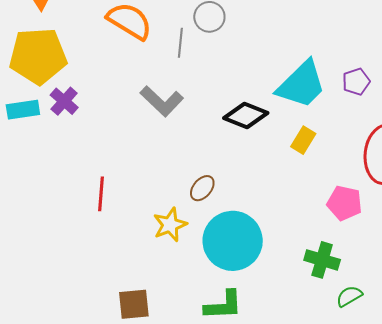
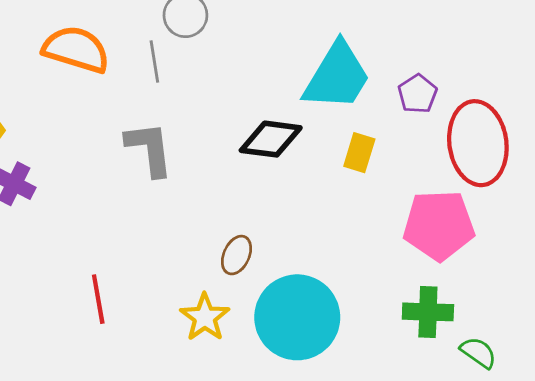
purple pentagon: (356, 82) -> (418, 94), moved
gray L-shape: (162, 101) -> (149, 149), turned -126
pink pentagon: (345, 203) -> (439, 225), size x1.4
green semicircle: (349, 296) -> (478, 353), turned 80

